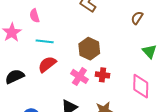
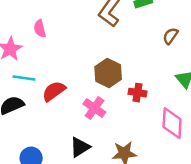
cyan line: (45, 41) -> (24, 78), moved
red cross: (102, 75) -> (137, 93), moved

